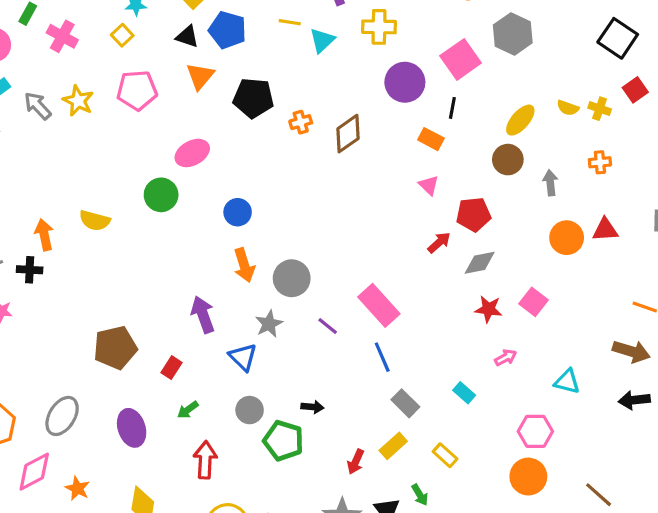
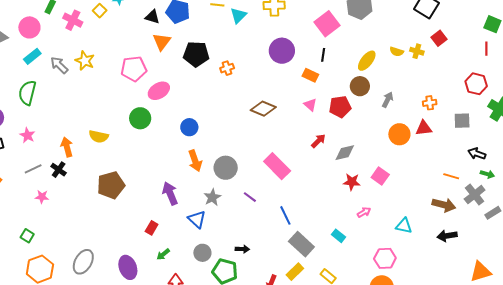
yellow square: (122, 35) -> (100, 11), moved
purple circle: (405, 82) -> (282, 51), moved
pink pentagon: (137, 90) -> (134, 69), moved
brown diamond: (348, 134) -> (263, 109), moved, turned 60
orange cross: (600, 162) -> (430, 103), moved
gray arrow: (550, 183) -> (388, 100), turned 35
red pentagon: (474, 214) -> (340, 107), moved
black cross: (30, 270) -> (59, 170), turned 35
pink rectangle: (379, 305) -> (277, 166), moved
brown pentagon: (115, 348) -> (111, 185), moved
gray rectangle: (405, 403) -> (301, 244), size x1.4

